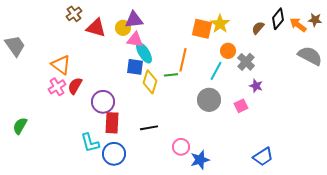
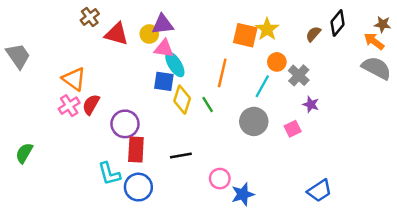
orange arrow: (298, 25) -> (374, 41), moved
green line: (171, 75) -> (208, 104), moved, turned 64

